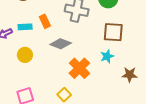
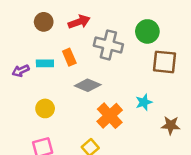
brown square: (113, 32) -> (165, 62), moved
yellow circle: (25, 55) -> (45, 108), moved

